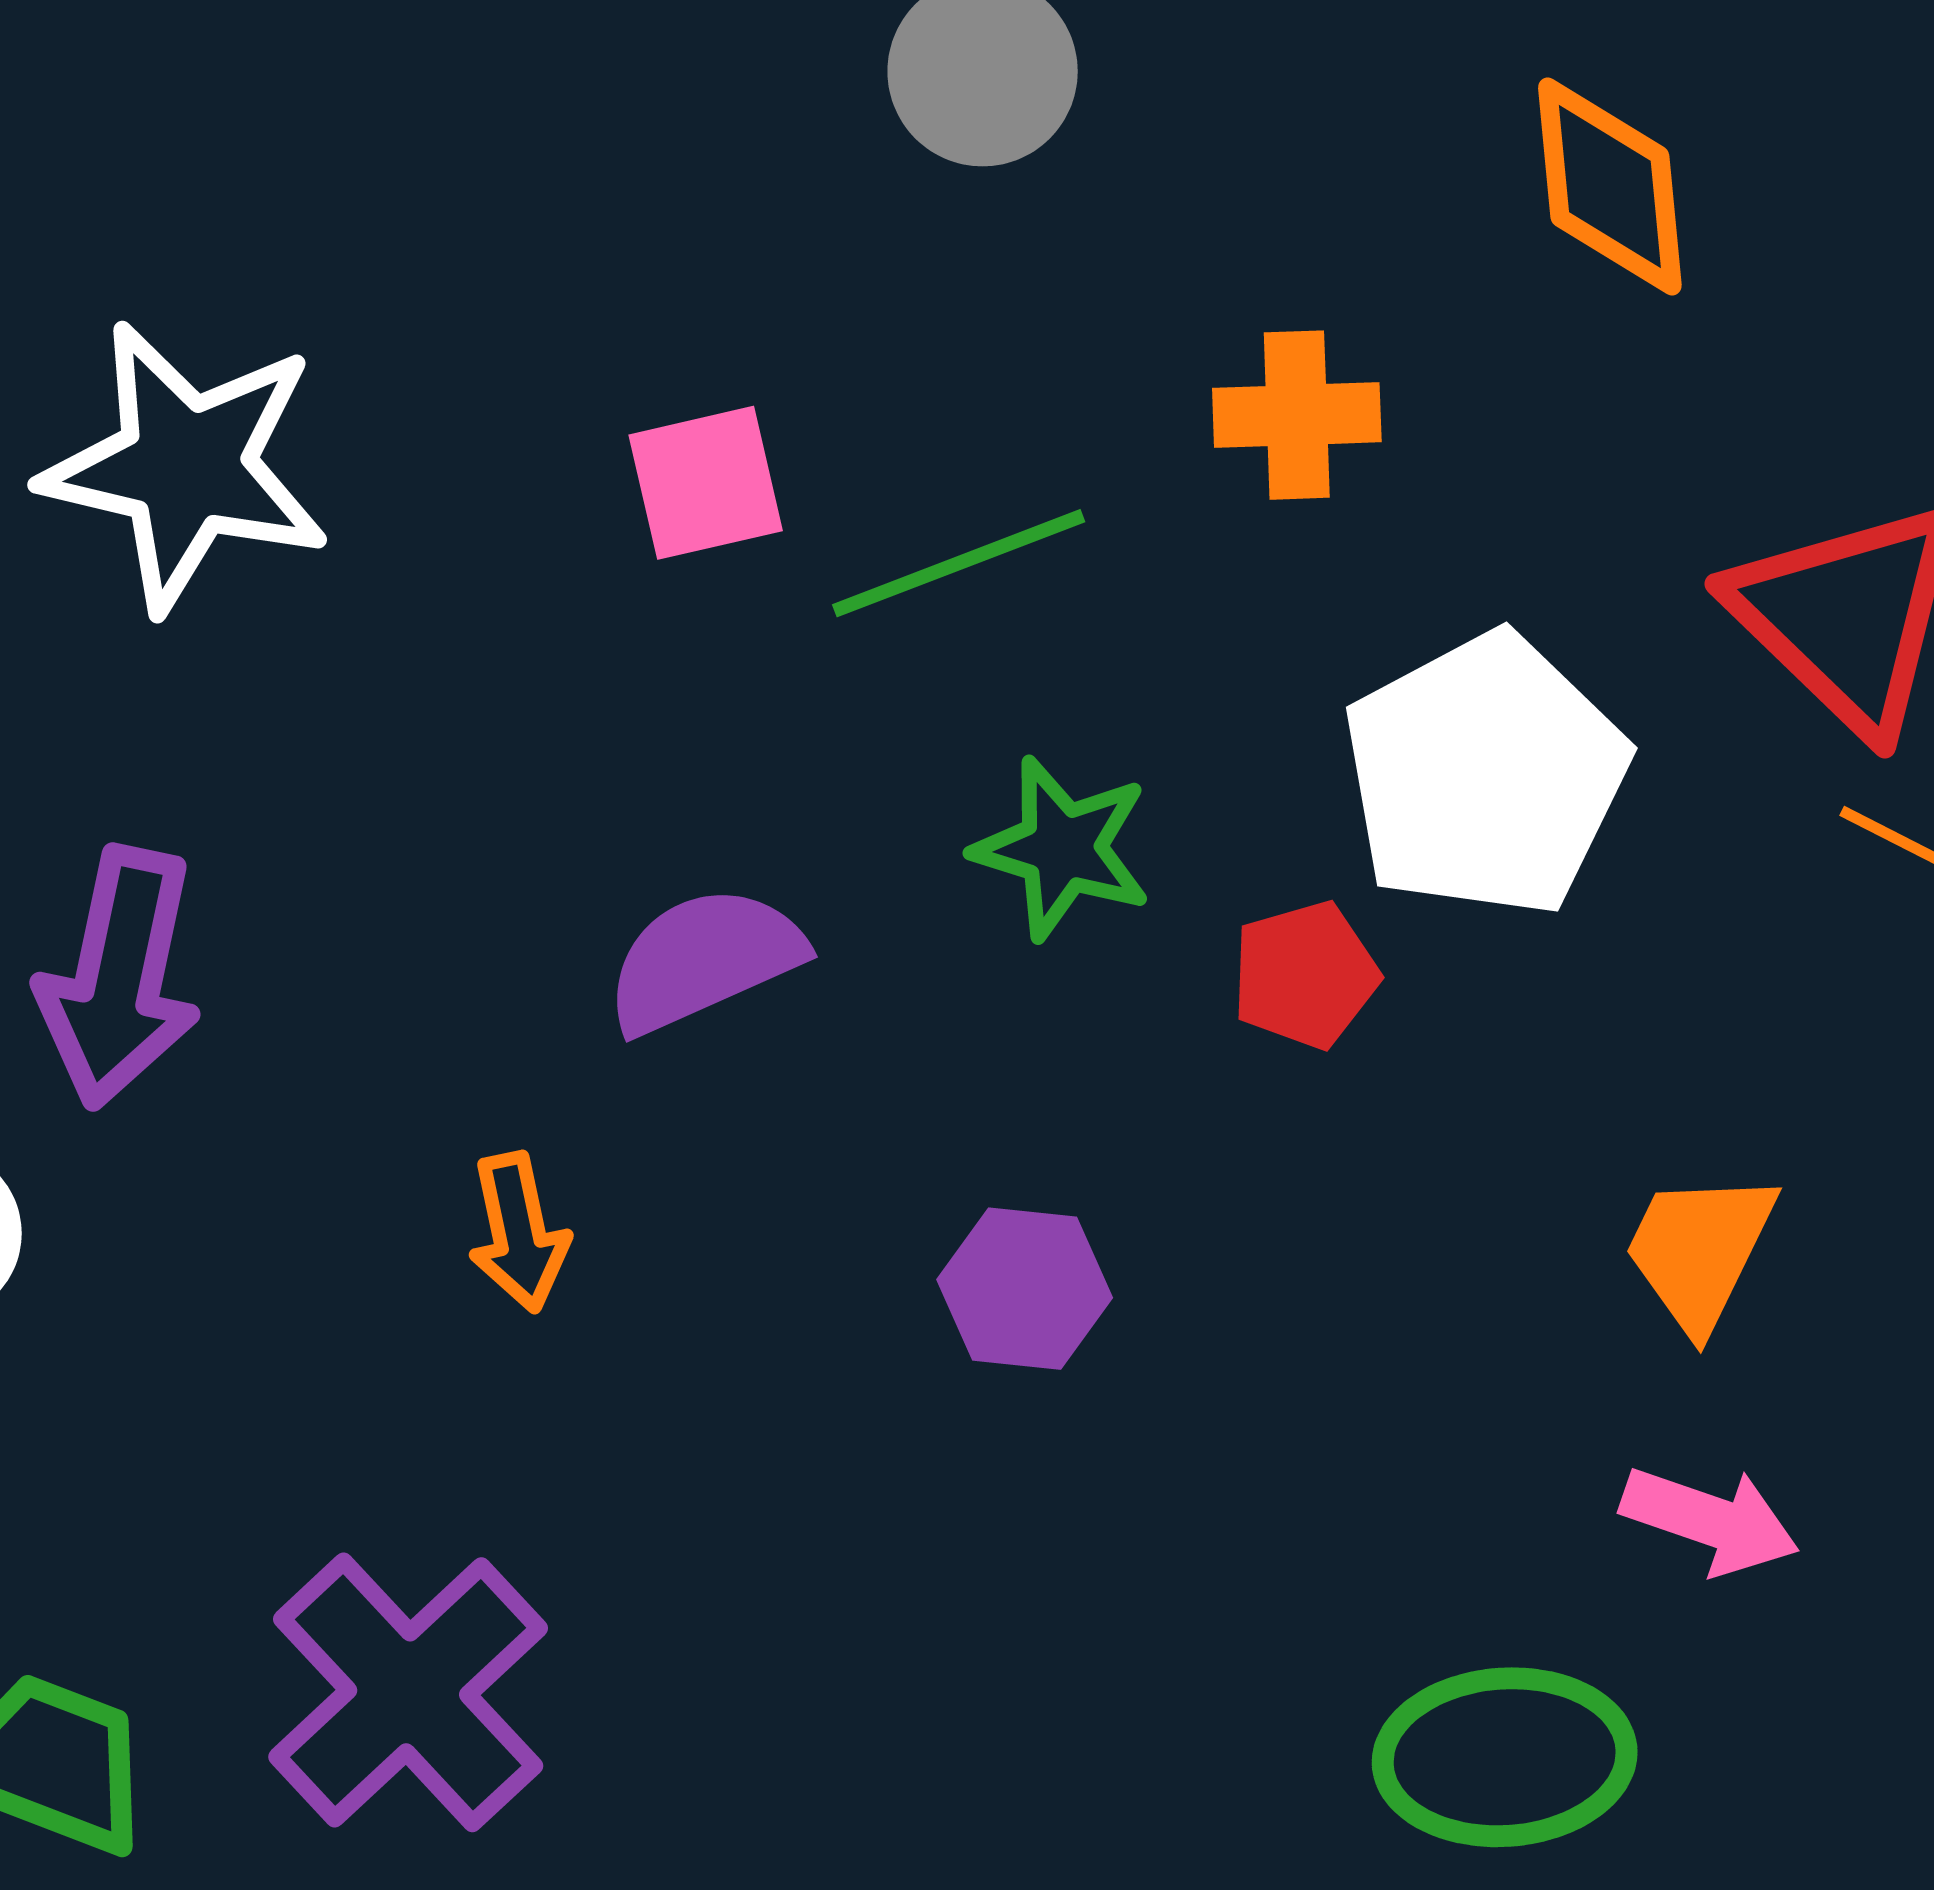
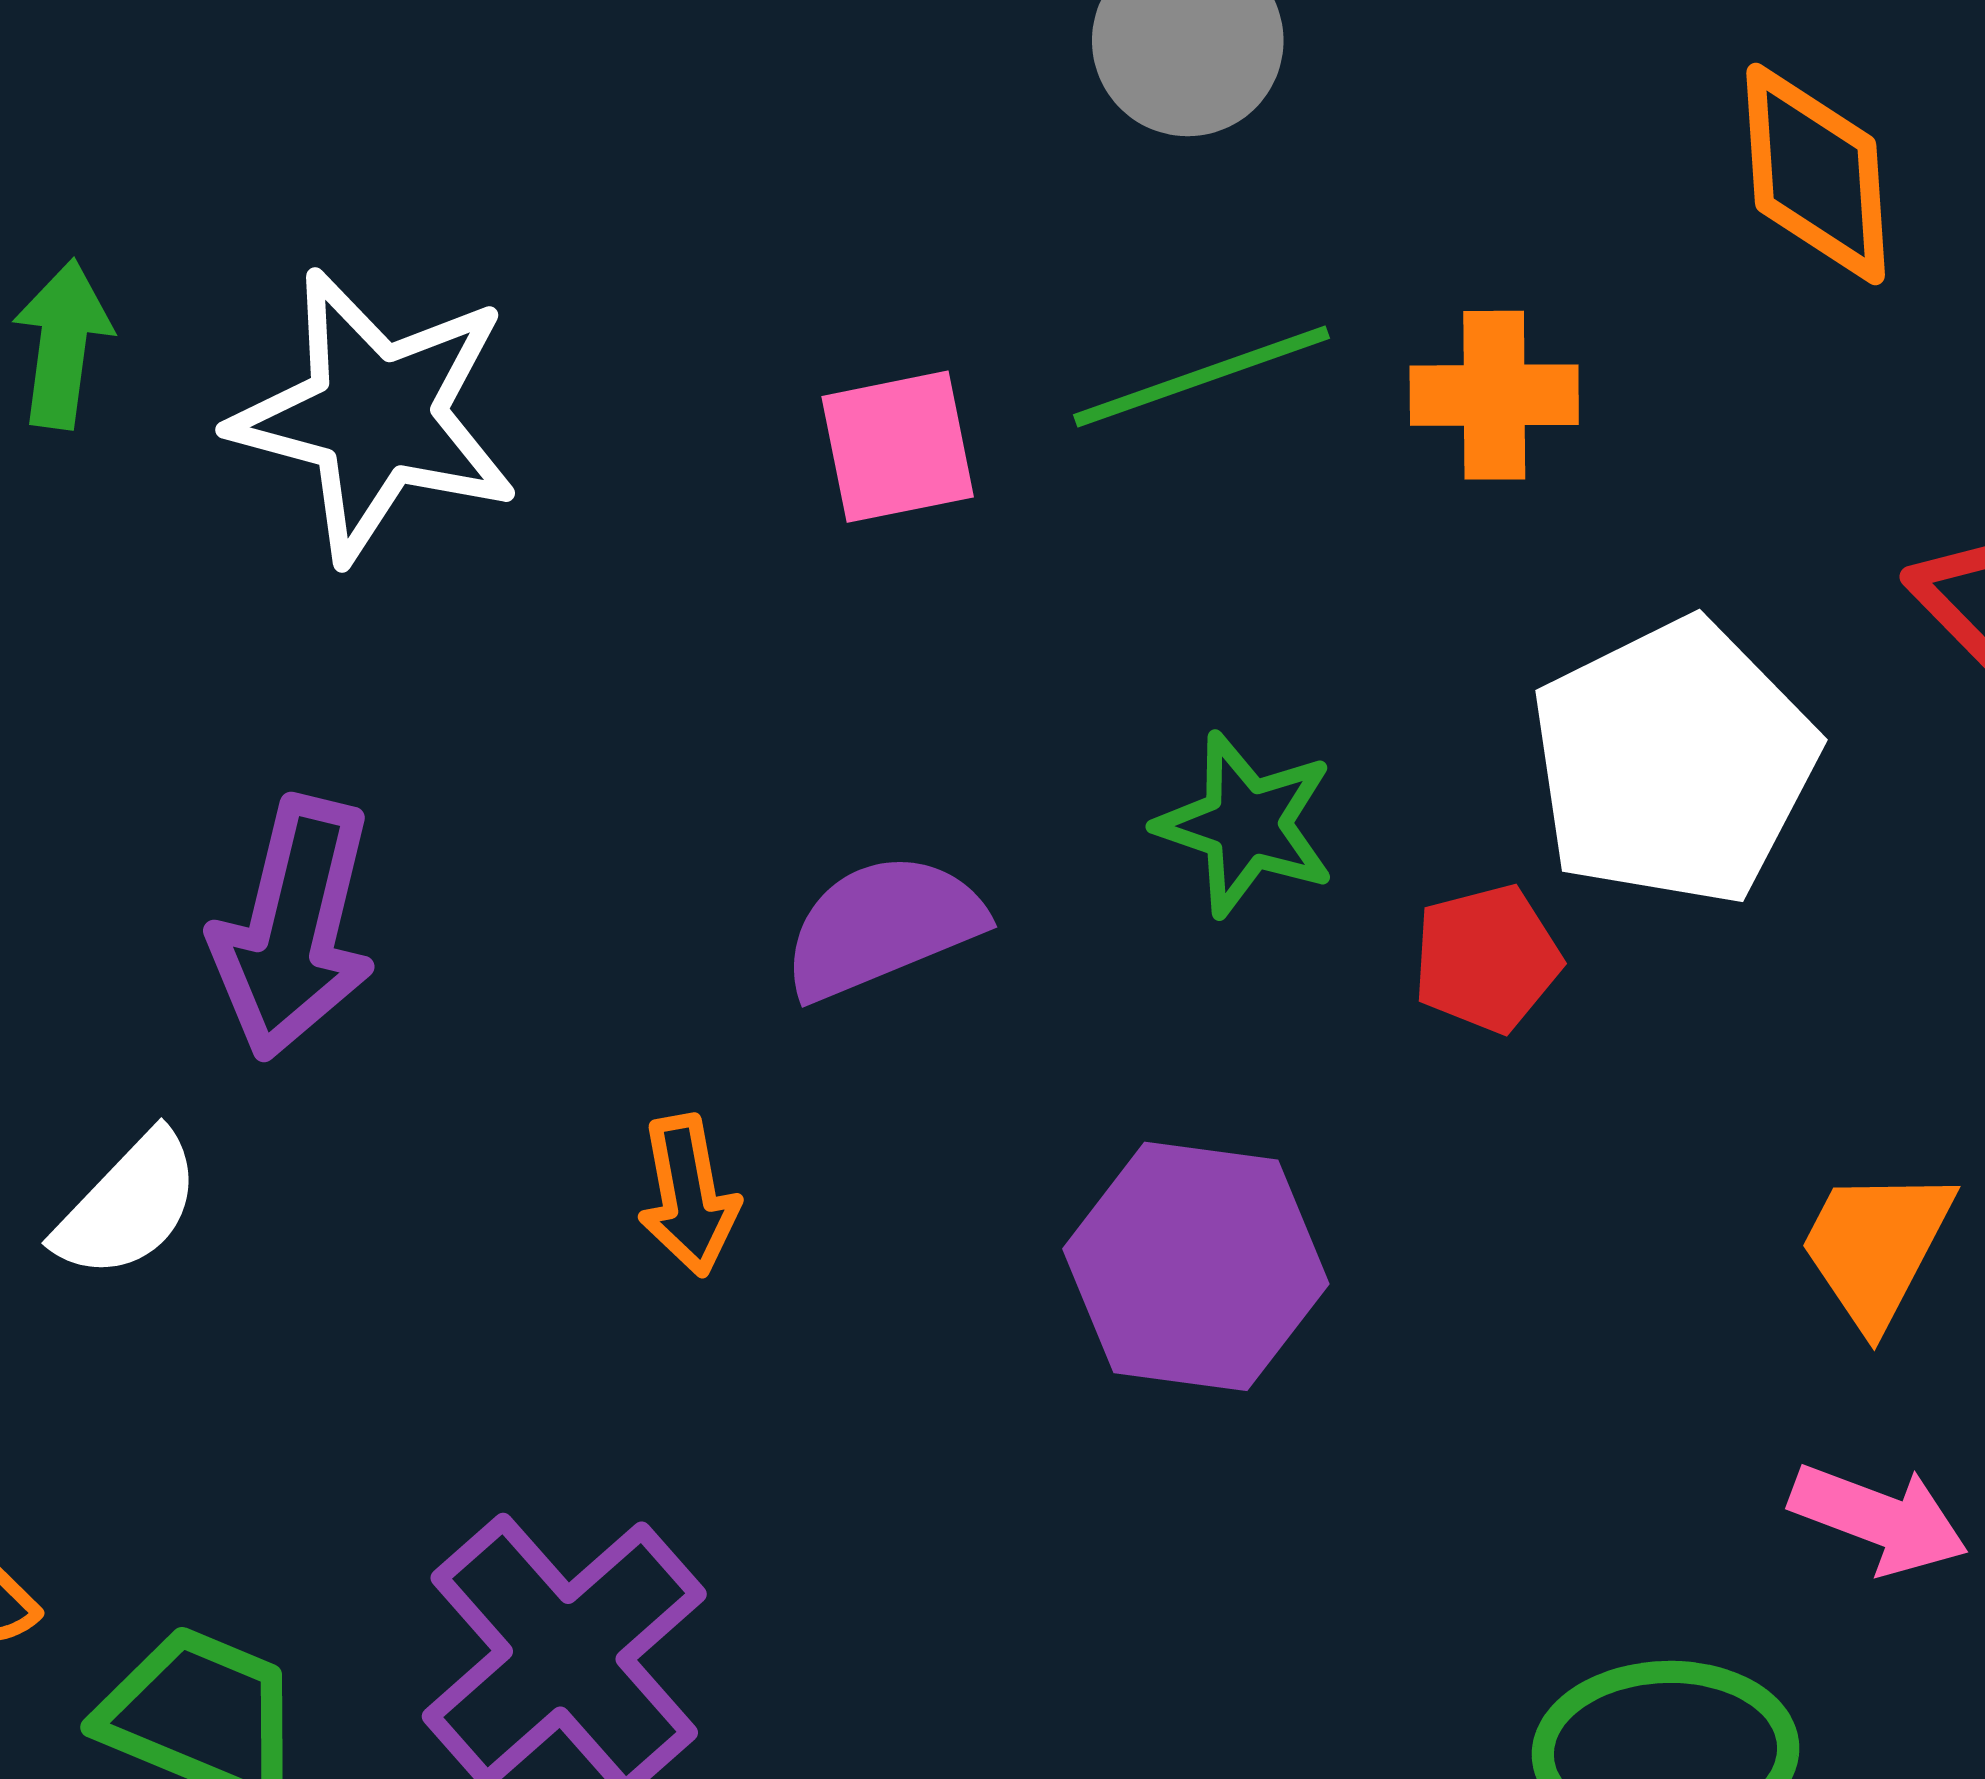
green line: (959, 563) -> (1202, 376), moved
purple hexagon: (1025, 1289) -> (1196, 1266), size x1.5

